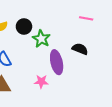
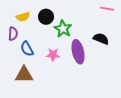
pink star: (41, 82) -> (53, 55), moved

